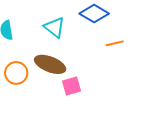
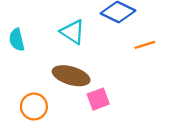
orange circle: (16, 73) -> (34, 107), moved

